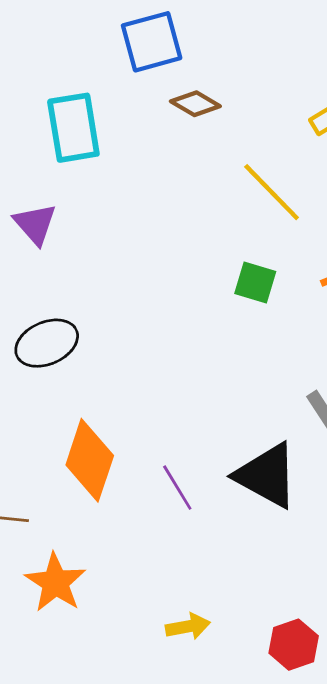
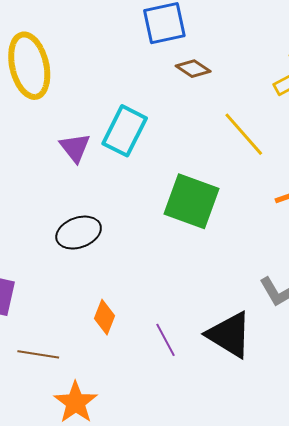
cyan rectangle: (73, 128) -> (125, 131), moved, turned 33
green square: (255, 282) -> (192, 201), moved, size x1.8
orange diamond: (90, 460) -> (105, 317), size x0.6

